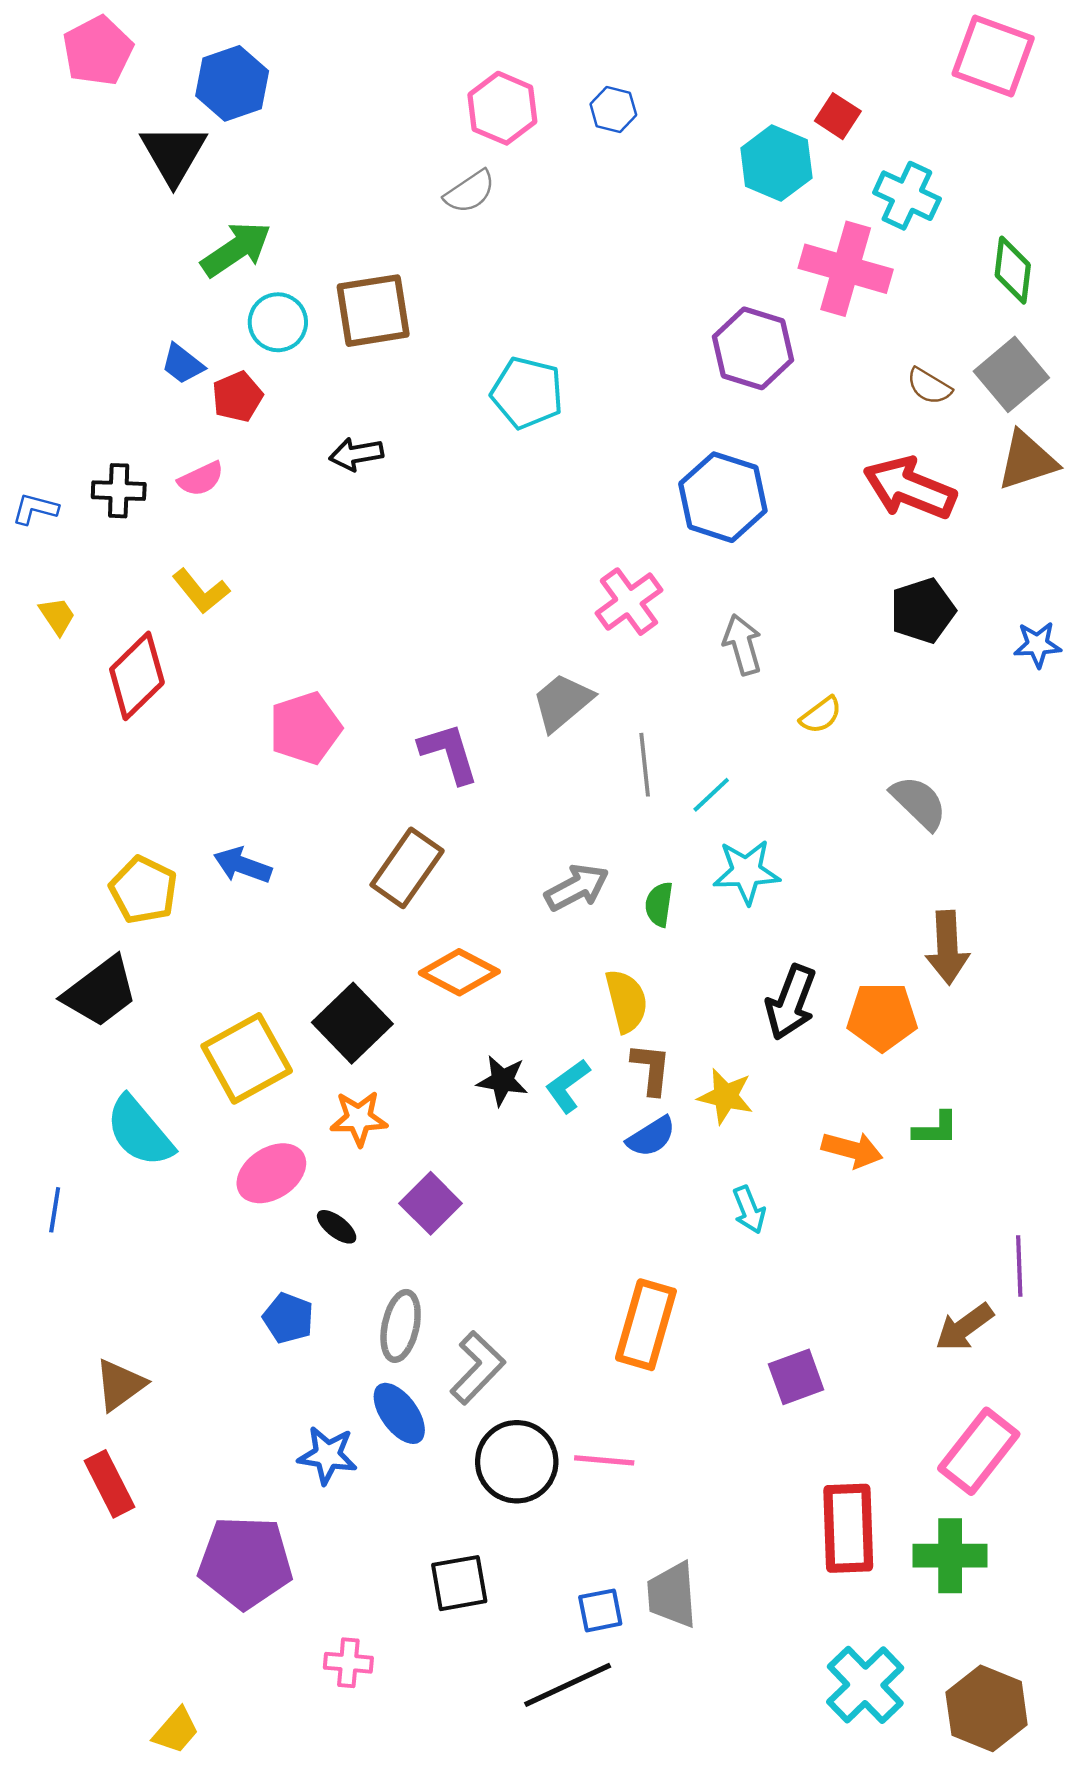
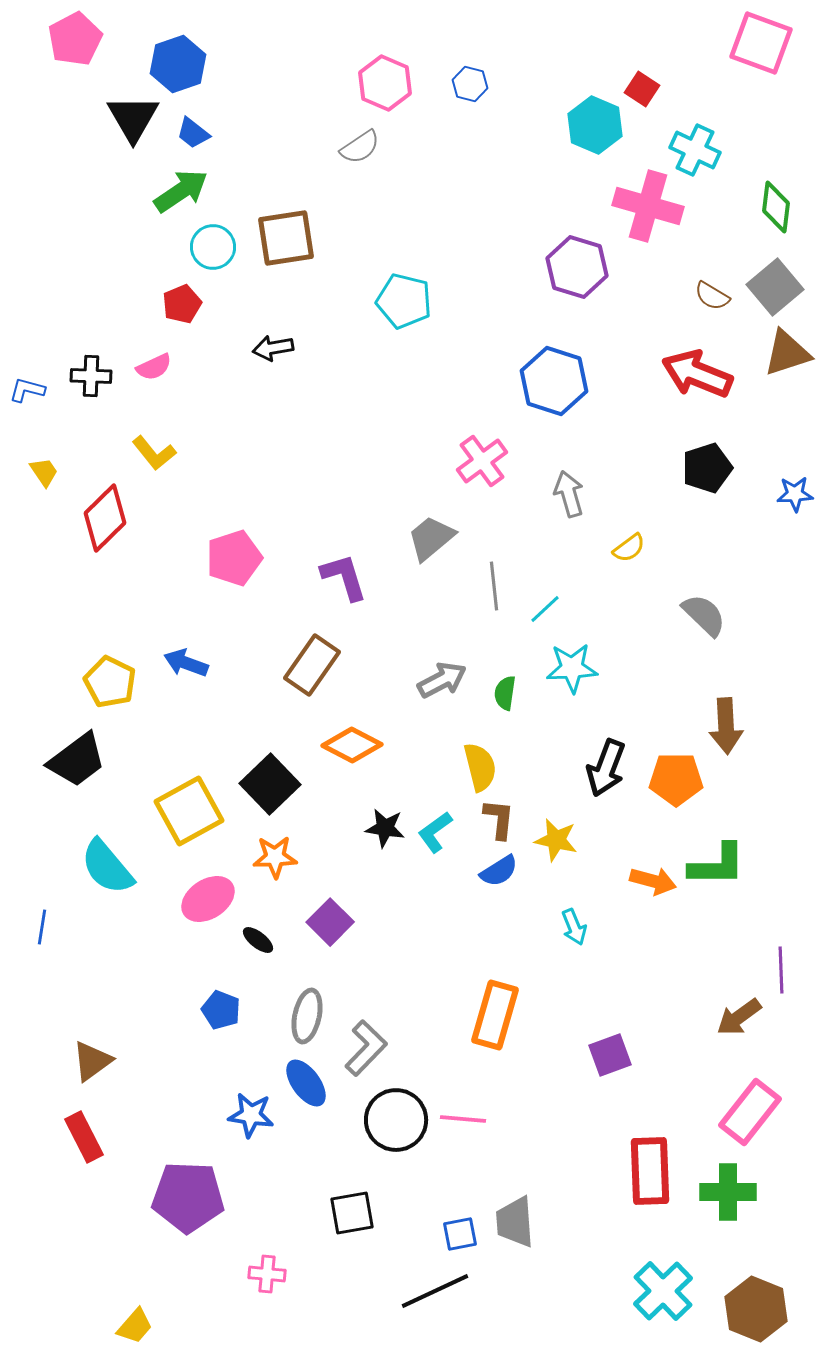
blue trapezoid: (183, 364) -> (193, 133), moved
green L-shape: (936, 1129) -> (717, 865), size x1.6

